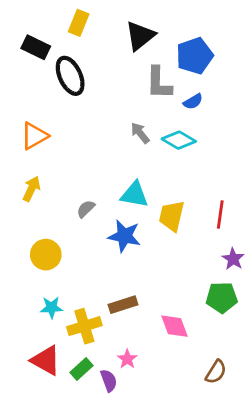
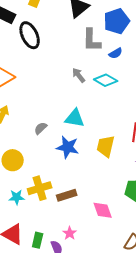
yellow trapezoid: (172, 216) -> (106, 146), moved
yellow cross: (84, 326) -> (40, 188), moved
green rectangle: (82, 369) -> (38, 240), turned -35

